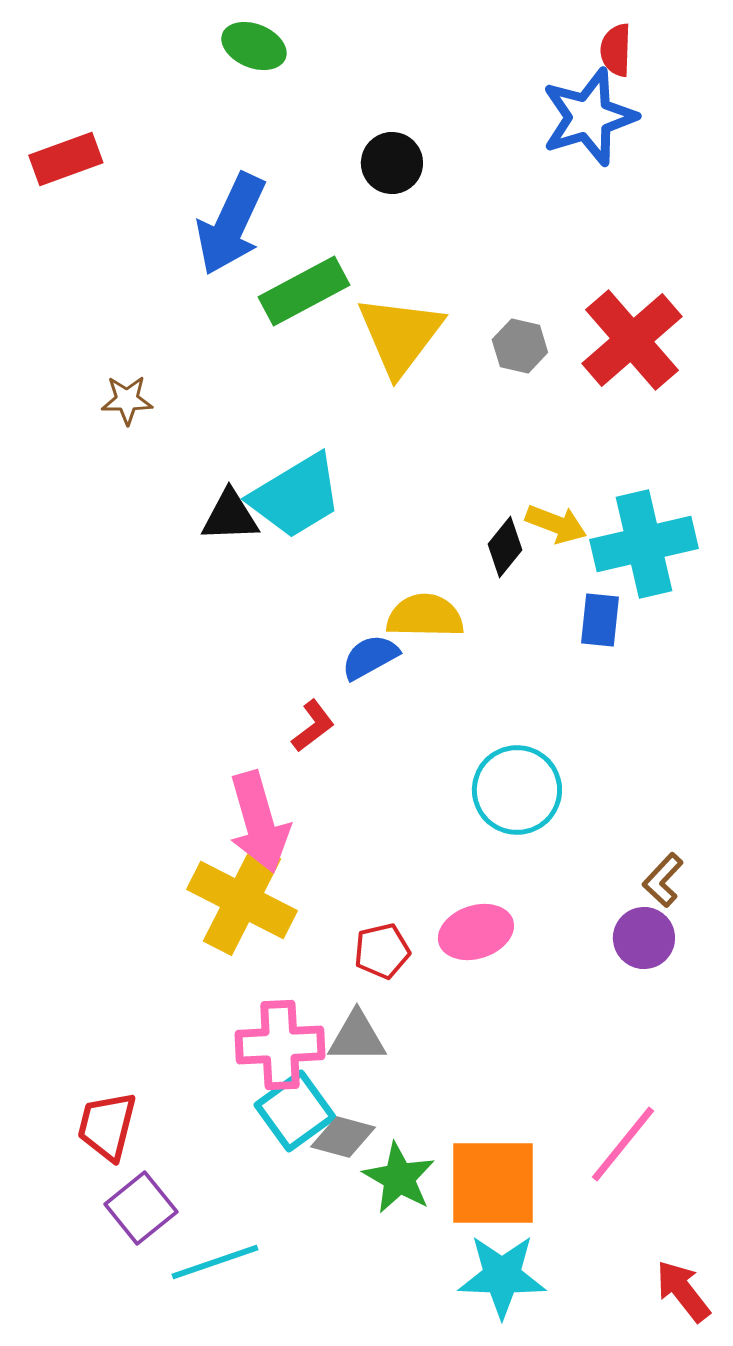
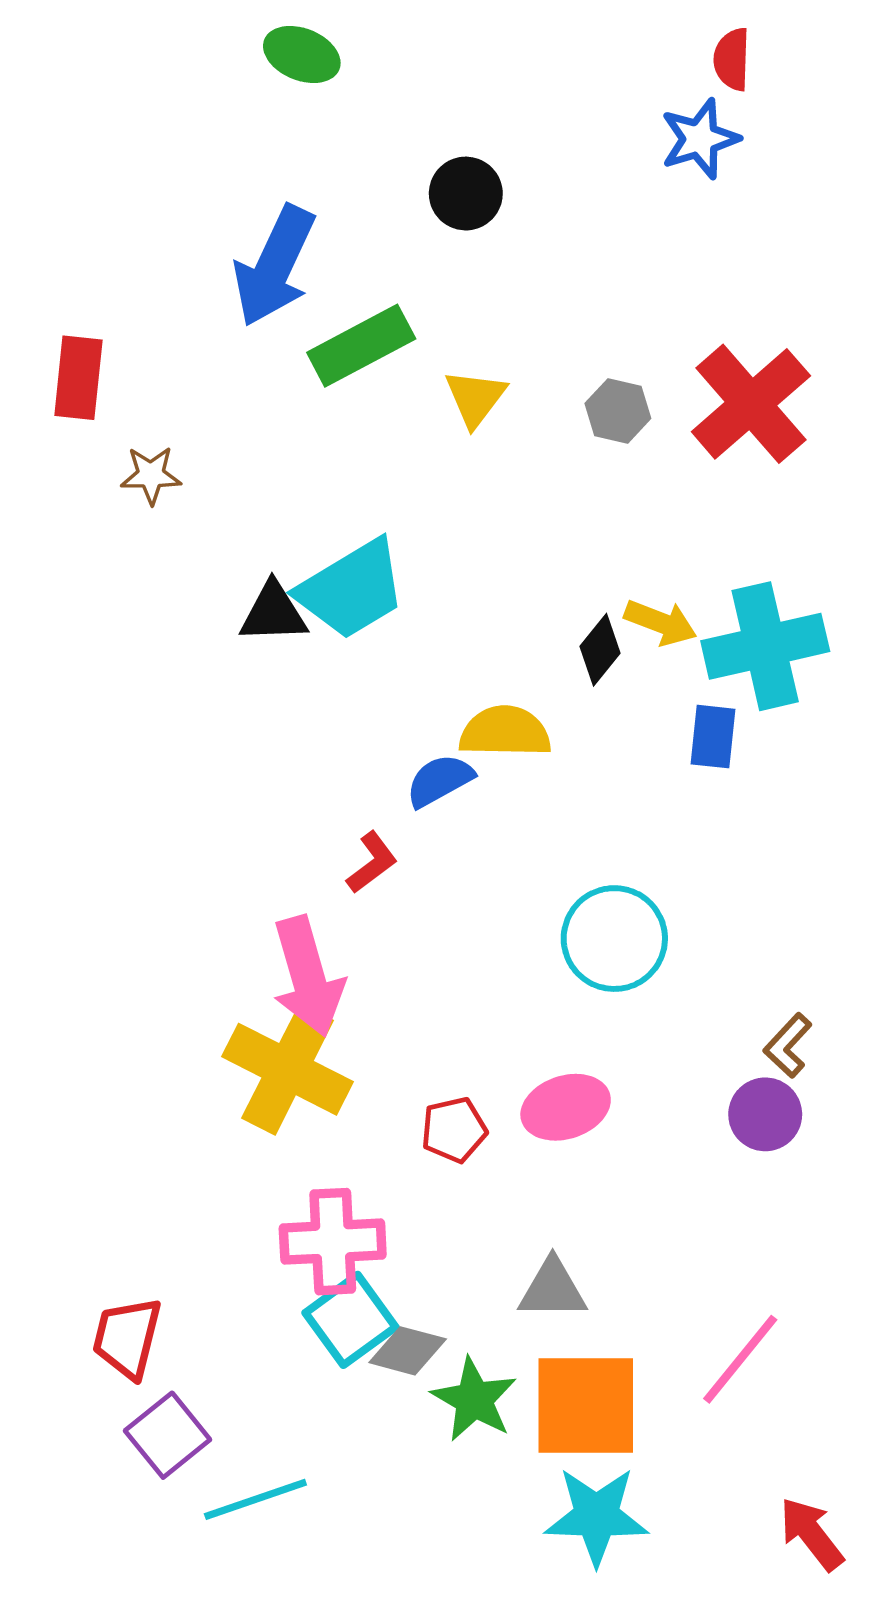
blue star: (589, 117) -> (700, 139), size x0.7
red rectangle: (66, 159) -> (78, 378), moved, turned -64
yellow triangle: (400, 335) -> (475, 398), size x0.6
gray triangle: (357, 1037) -> (553, 1289), moved

